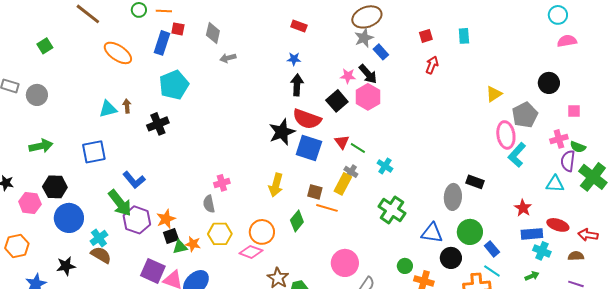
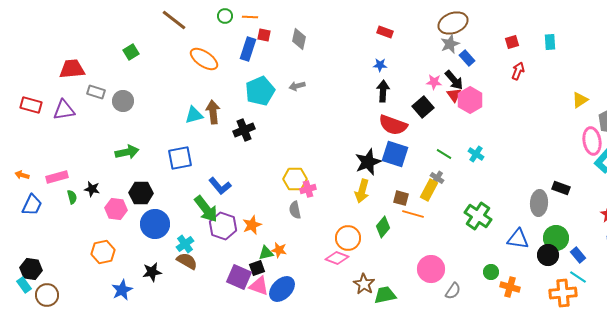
gray arrow: (228, 58) -> (297, 86), moved
pink hexagon: (368, 97) -> (470, 100), moved
brown arrow: (127, 106) -> (213, 112), size x1.6
black star: (282, 132) -> (368, 162), moved
red triangle: (342, 142) -> (454, 95), moved
cyan cross: (385, 166) -> (476, 154), moved
yellow hexagon: (220, 234) -> (295, 179), moved
black square: (171, 236) -> (257, 268), moved
black circle: (451, 258) -> (548, 255), moved

